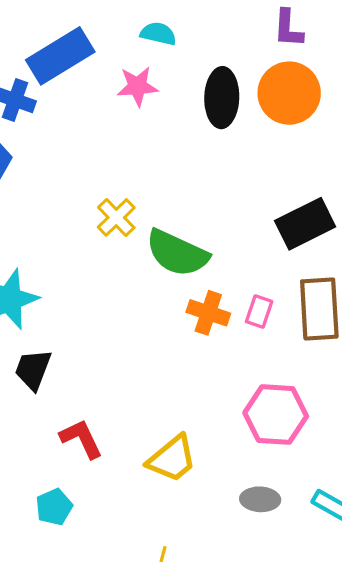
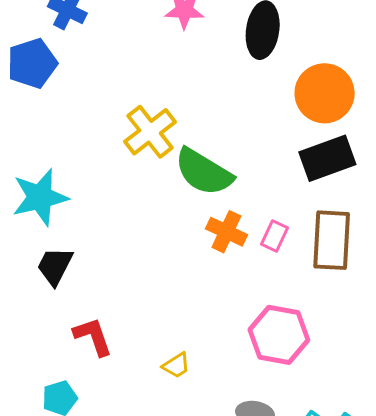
orange circle: (289, 93) -> (325, 93), moved
yellow cross: (116, 217) -> (150, 132), size x1.4
yellow trapezoid: (172, 459) -> (176, 365), size x0.6

